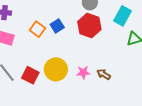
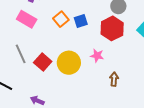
pink star: (83, 72) -> (97, 56), moved
brown arrow: (104, 74) -> (114, 79), turned 48

